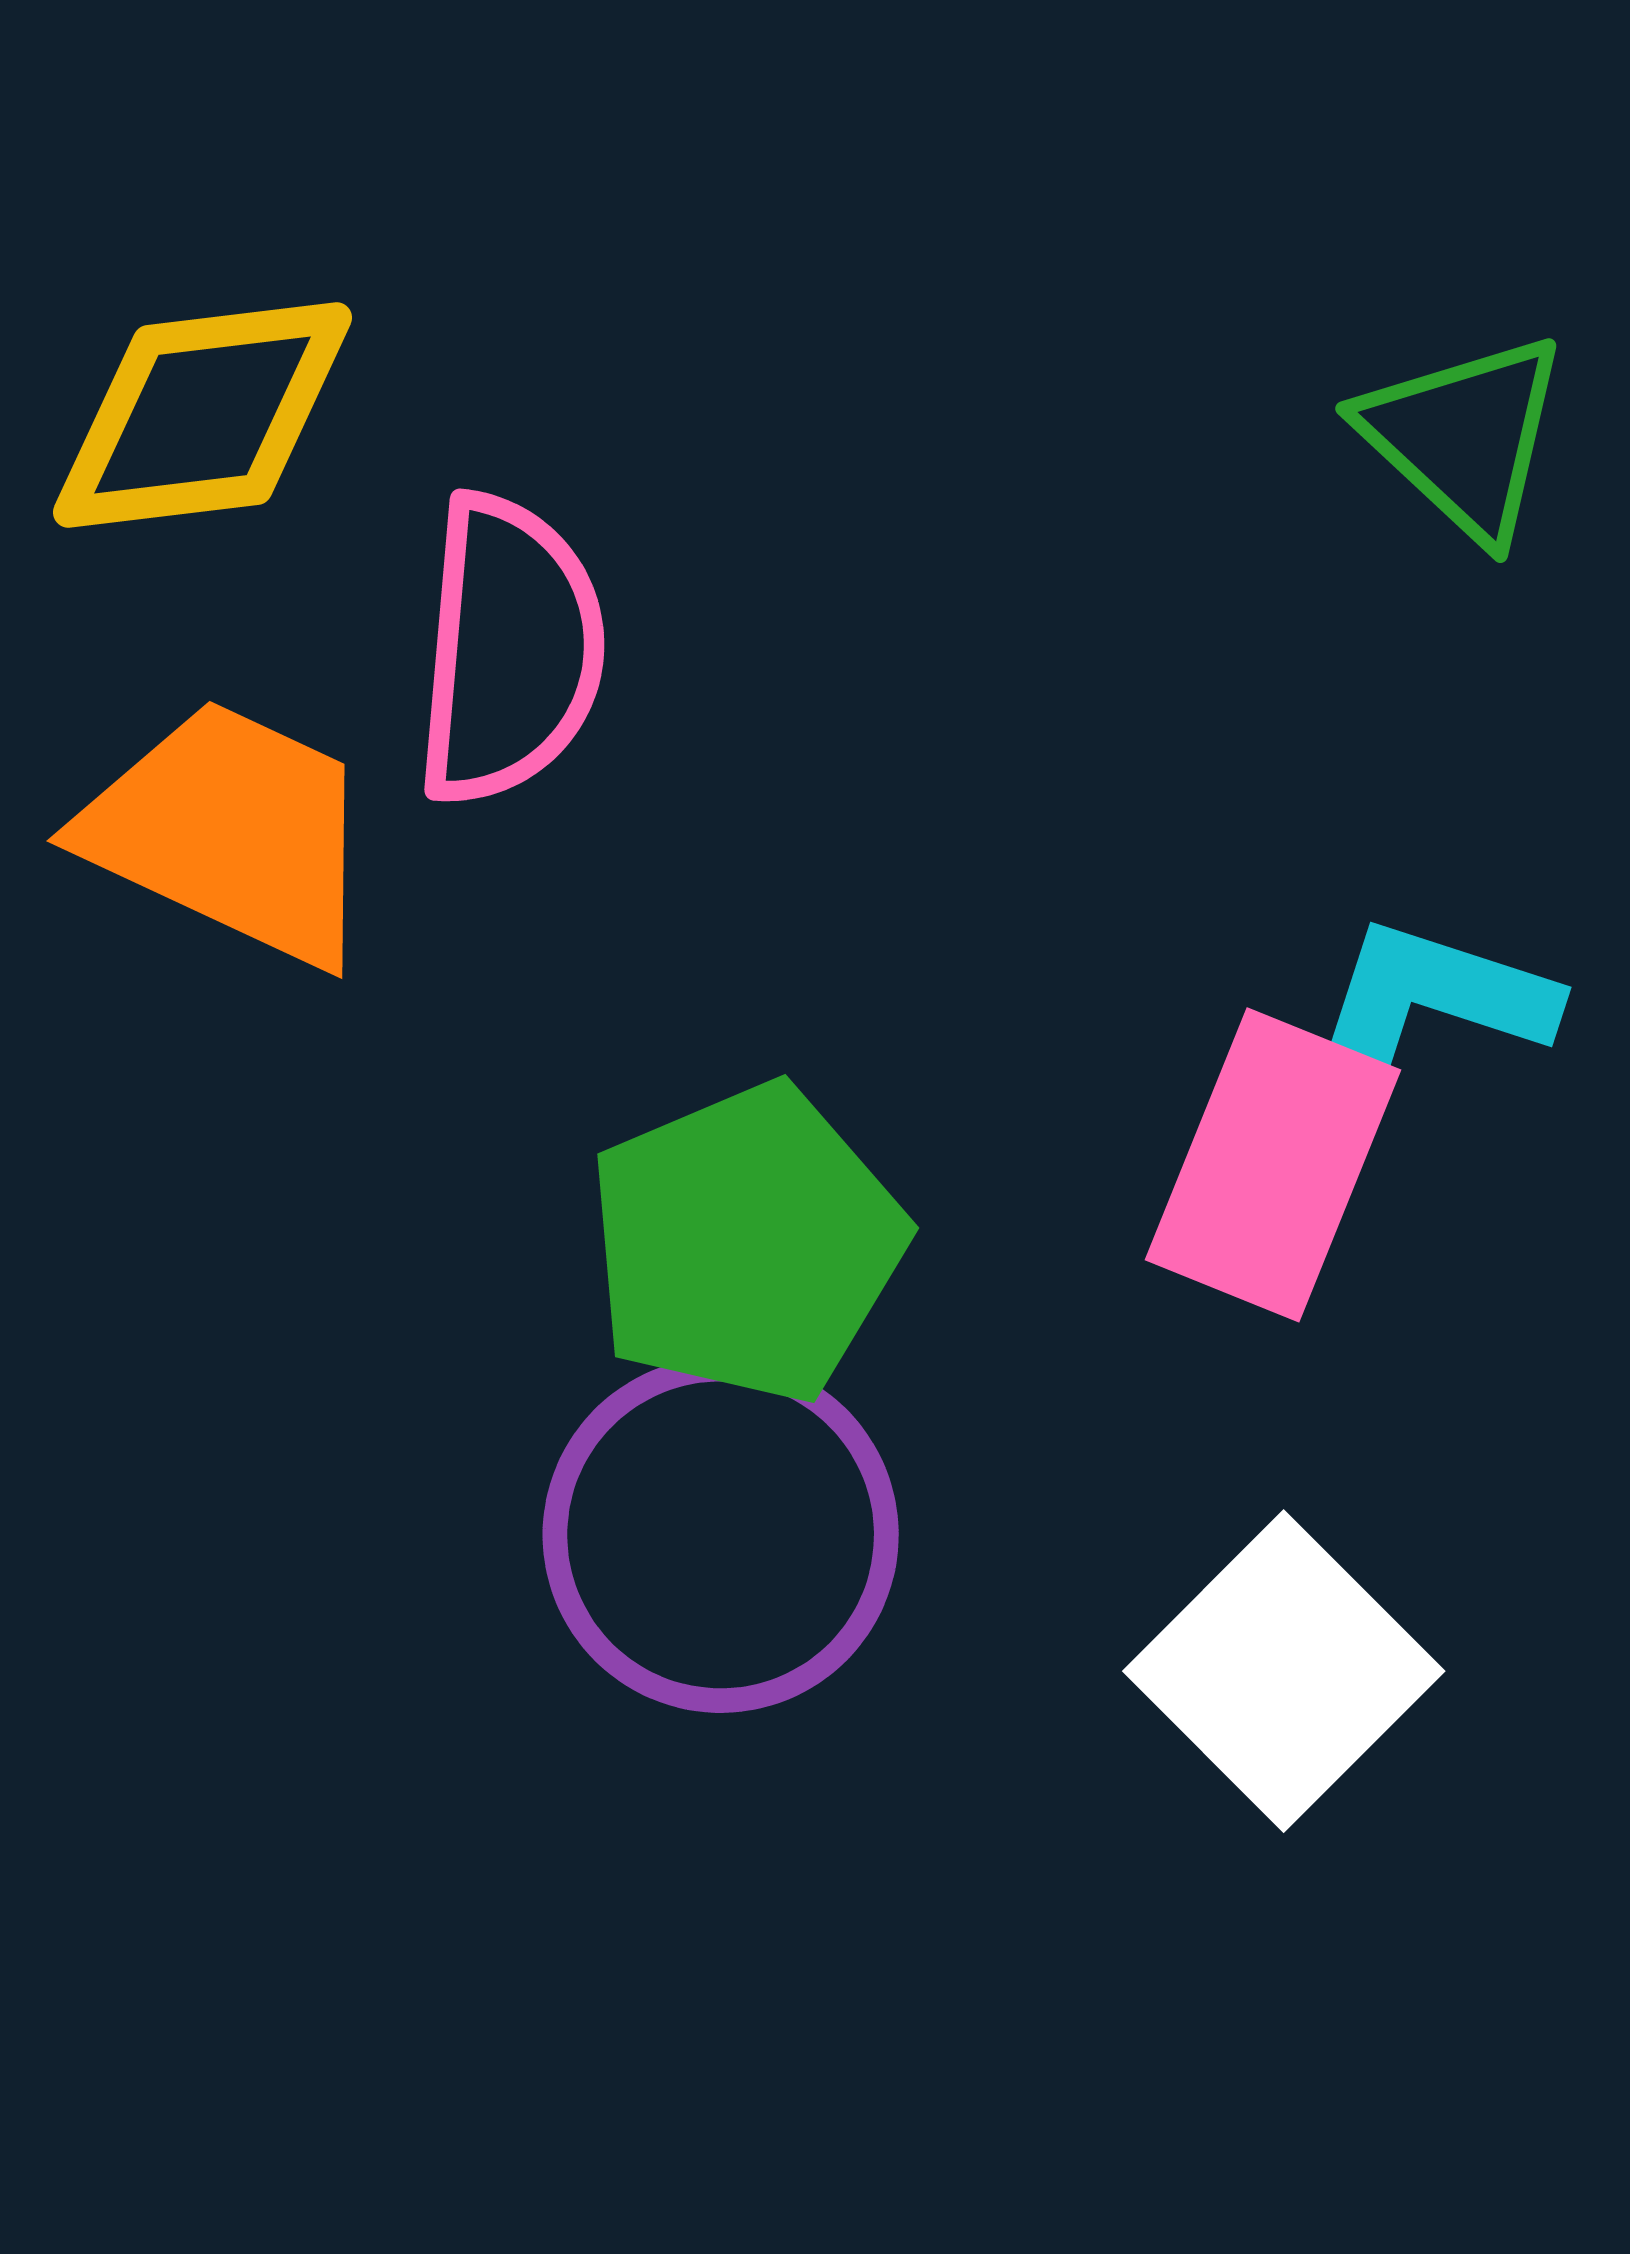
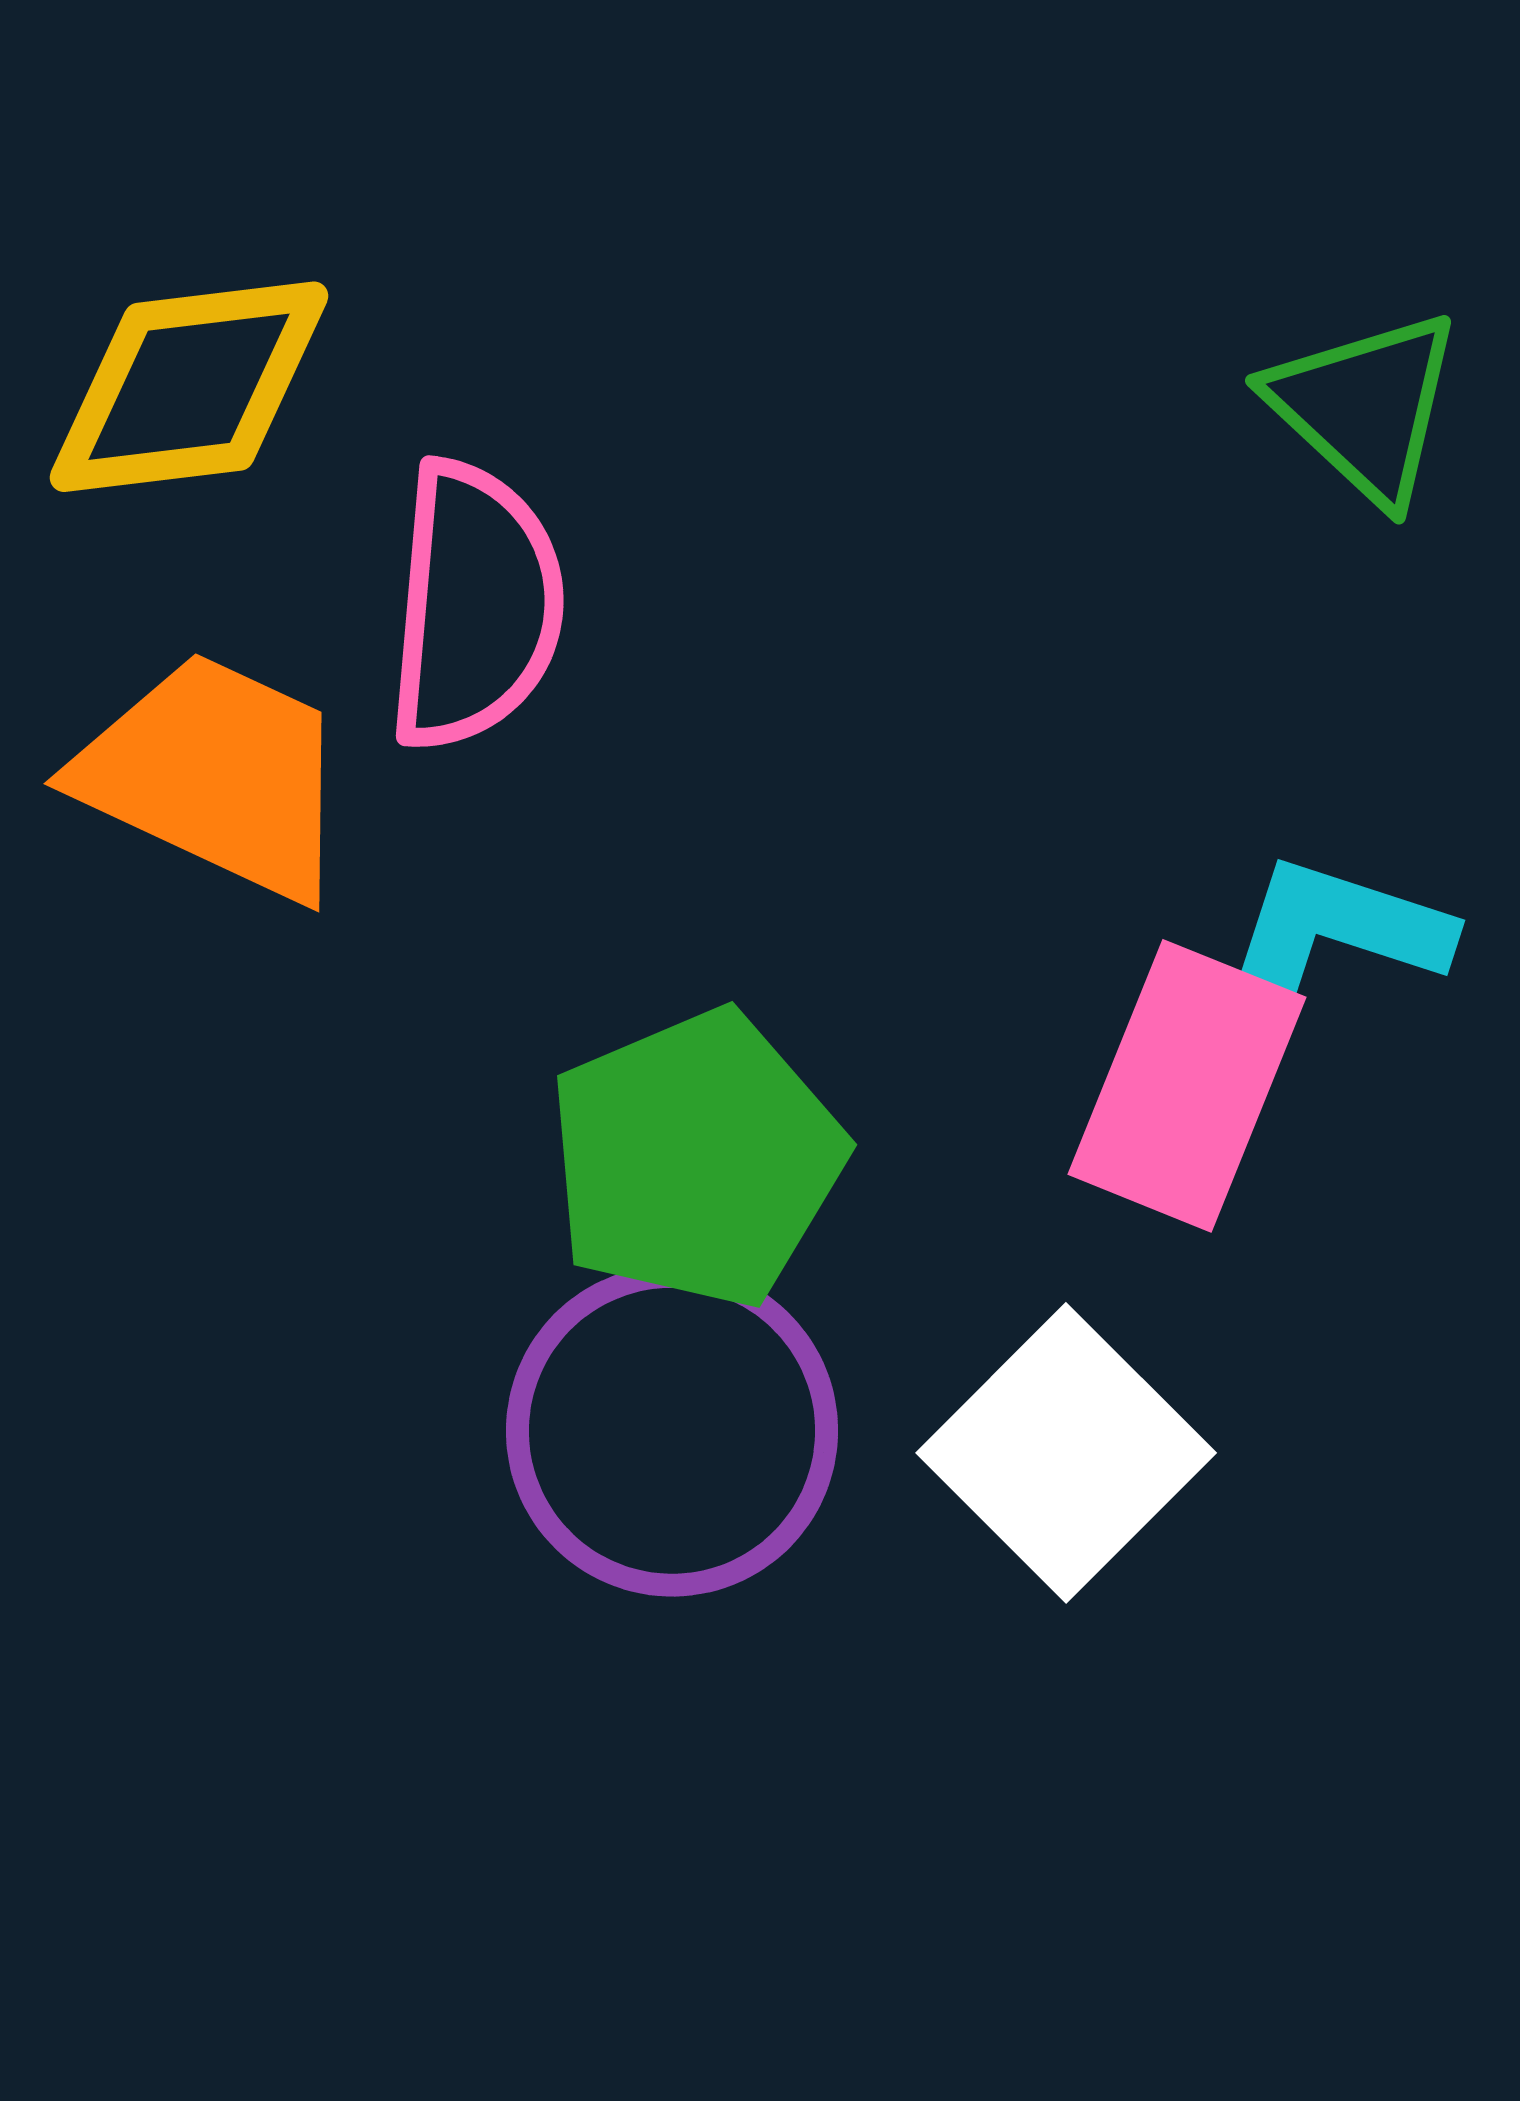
white square: (1284, 1671) -> (1066, 1453), moved

